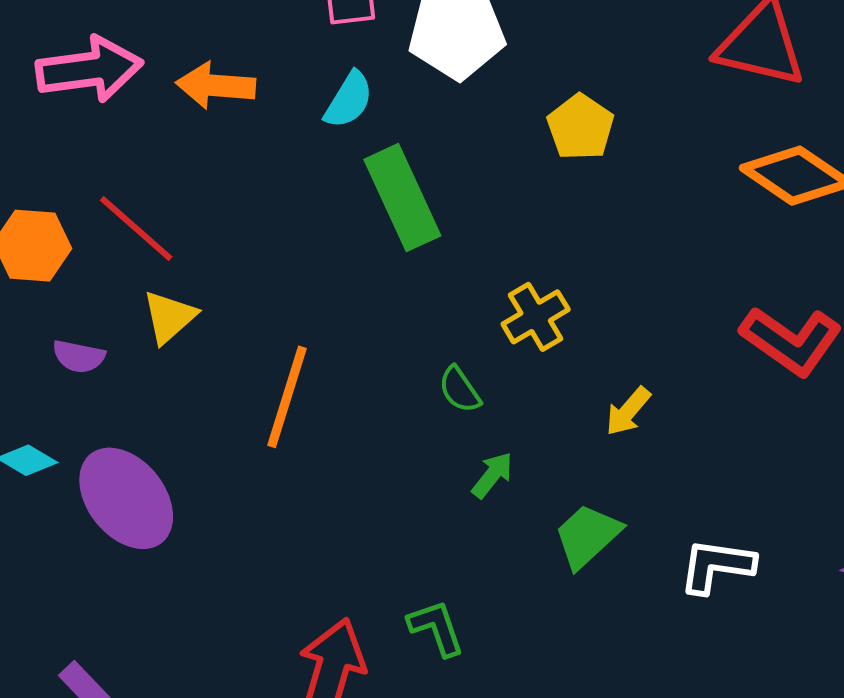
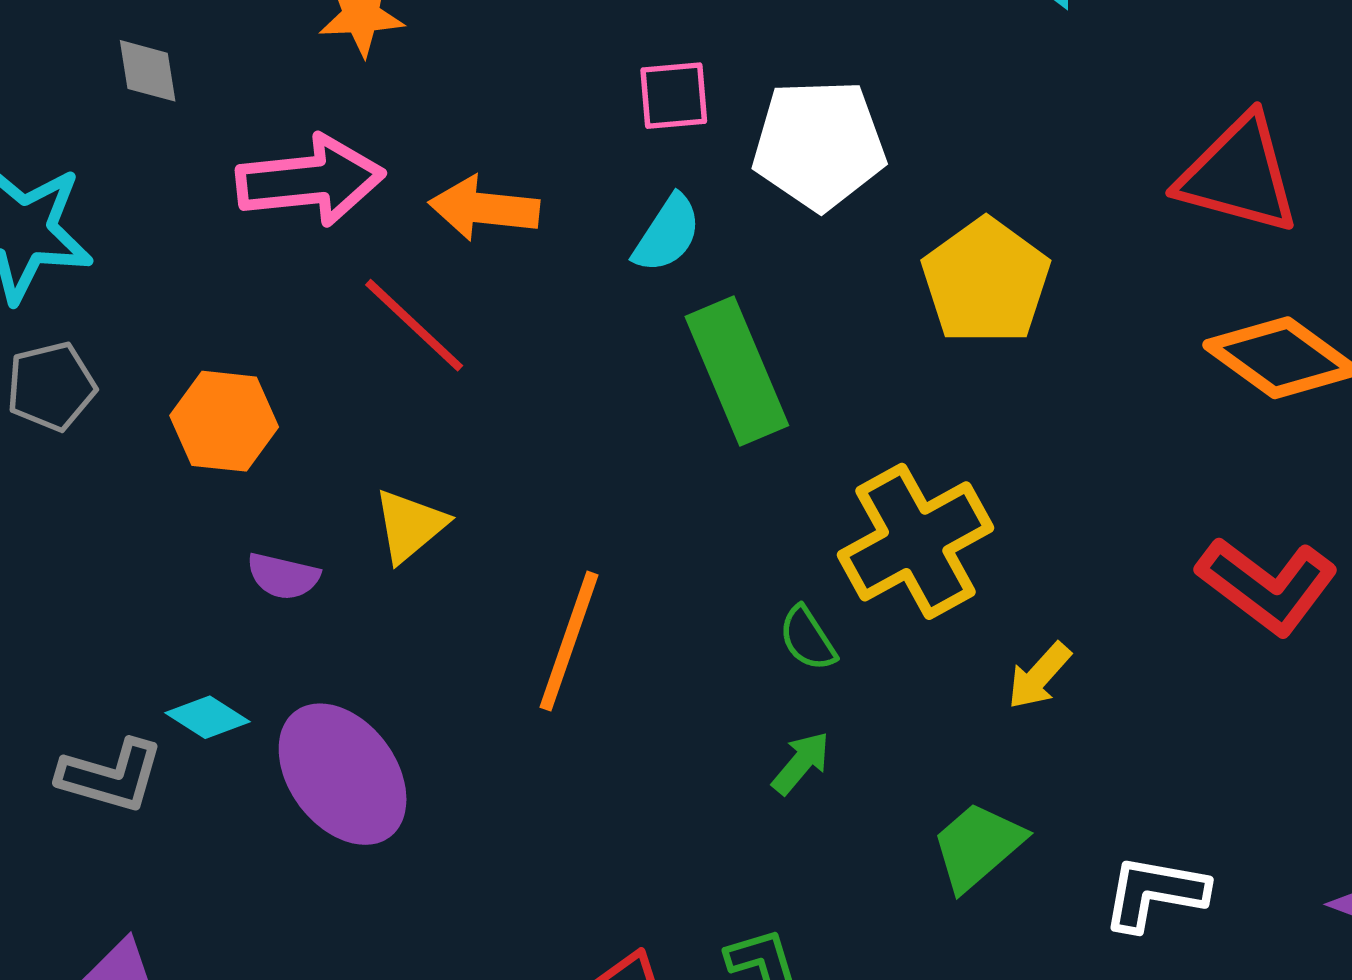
yellow pentagon: (581, 127) -> (986, 281), size x1.4
red line: (136, 229) -> (414, 325), moved
yellow cross: (536, 317) -> (916, 541), size x1.6
green arrow: (492, 475) -> (801, 763), moved

